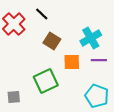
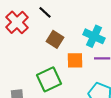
cyan cross: (91, 38) -> (94, 36), turned -35

